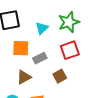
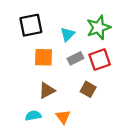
gray rectangle: (40, 58) -> (76, 58), moved
brown square: (60, 76) -> (88, 89), turned -32

